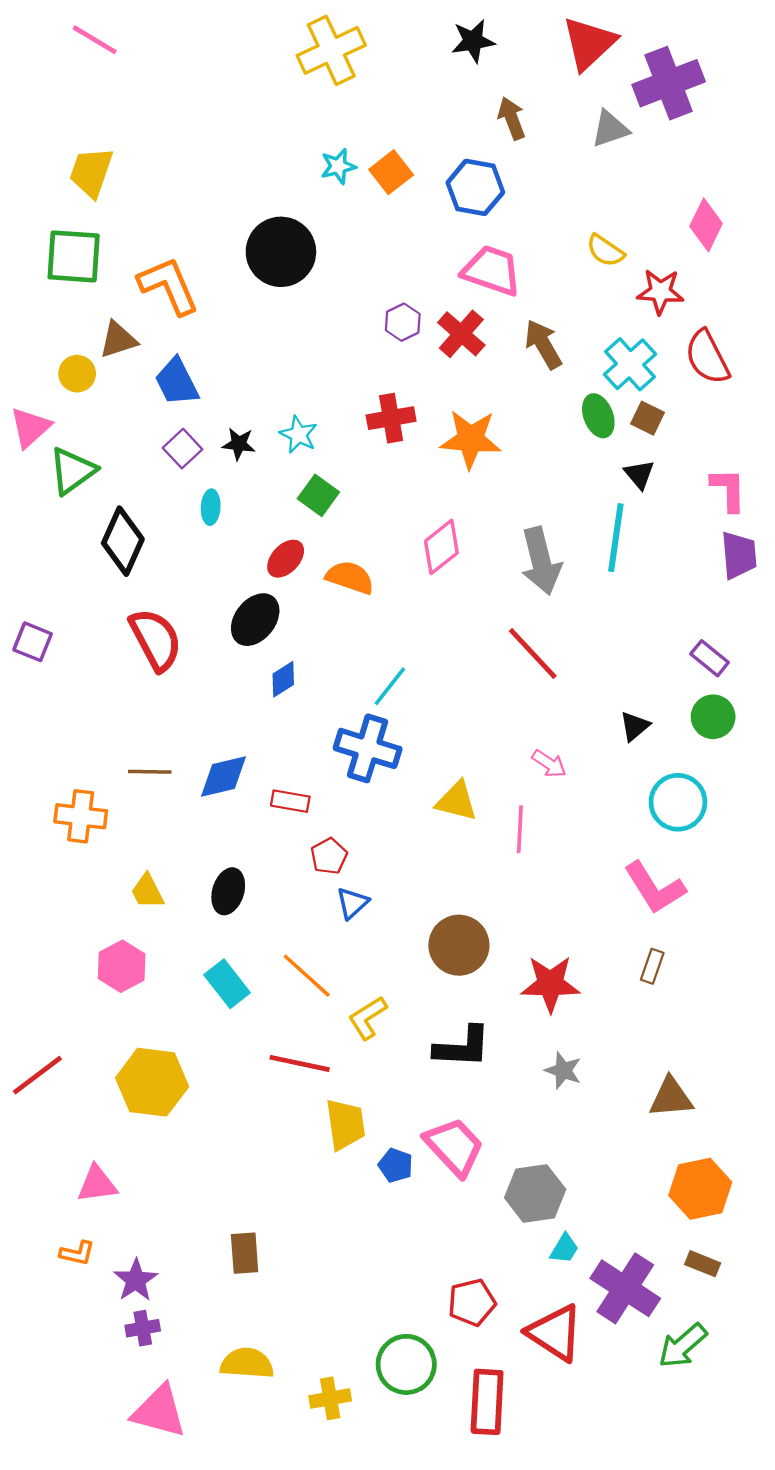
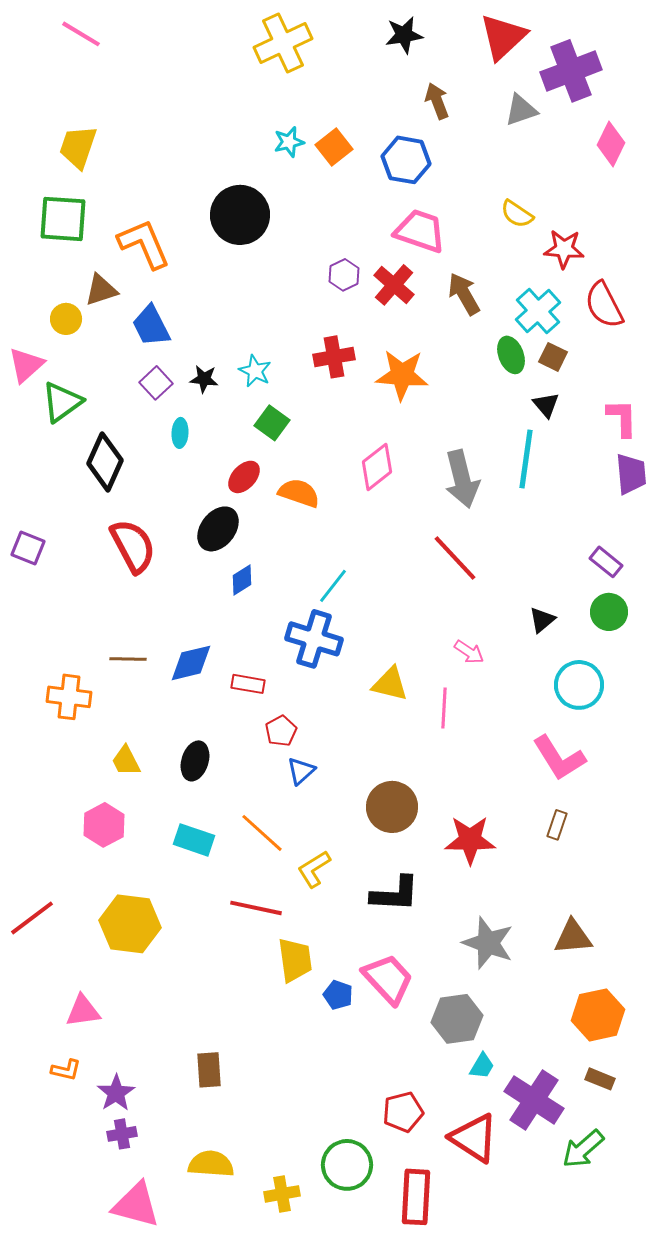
pink diamond: (706, 225) -> (611, 144), moved
cyan rectangle: (227, 984) -> (194, 840), turned -33
gray star: (563, 1070) -> (488, 943), moved, size x1.6

